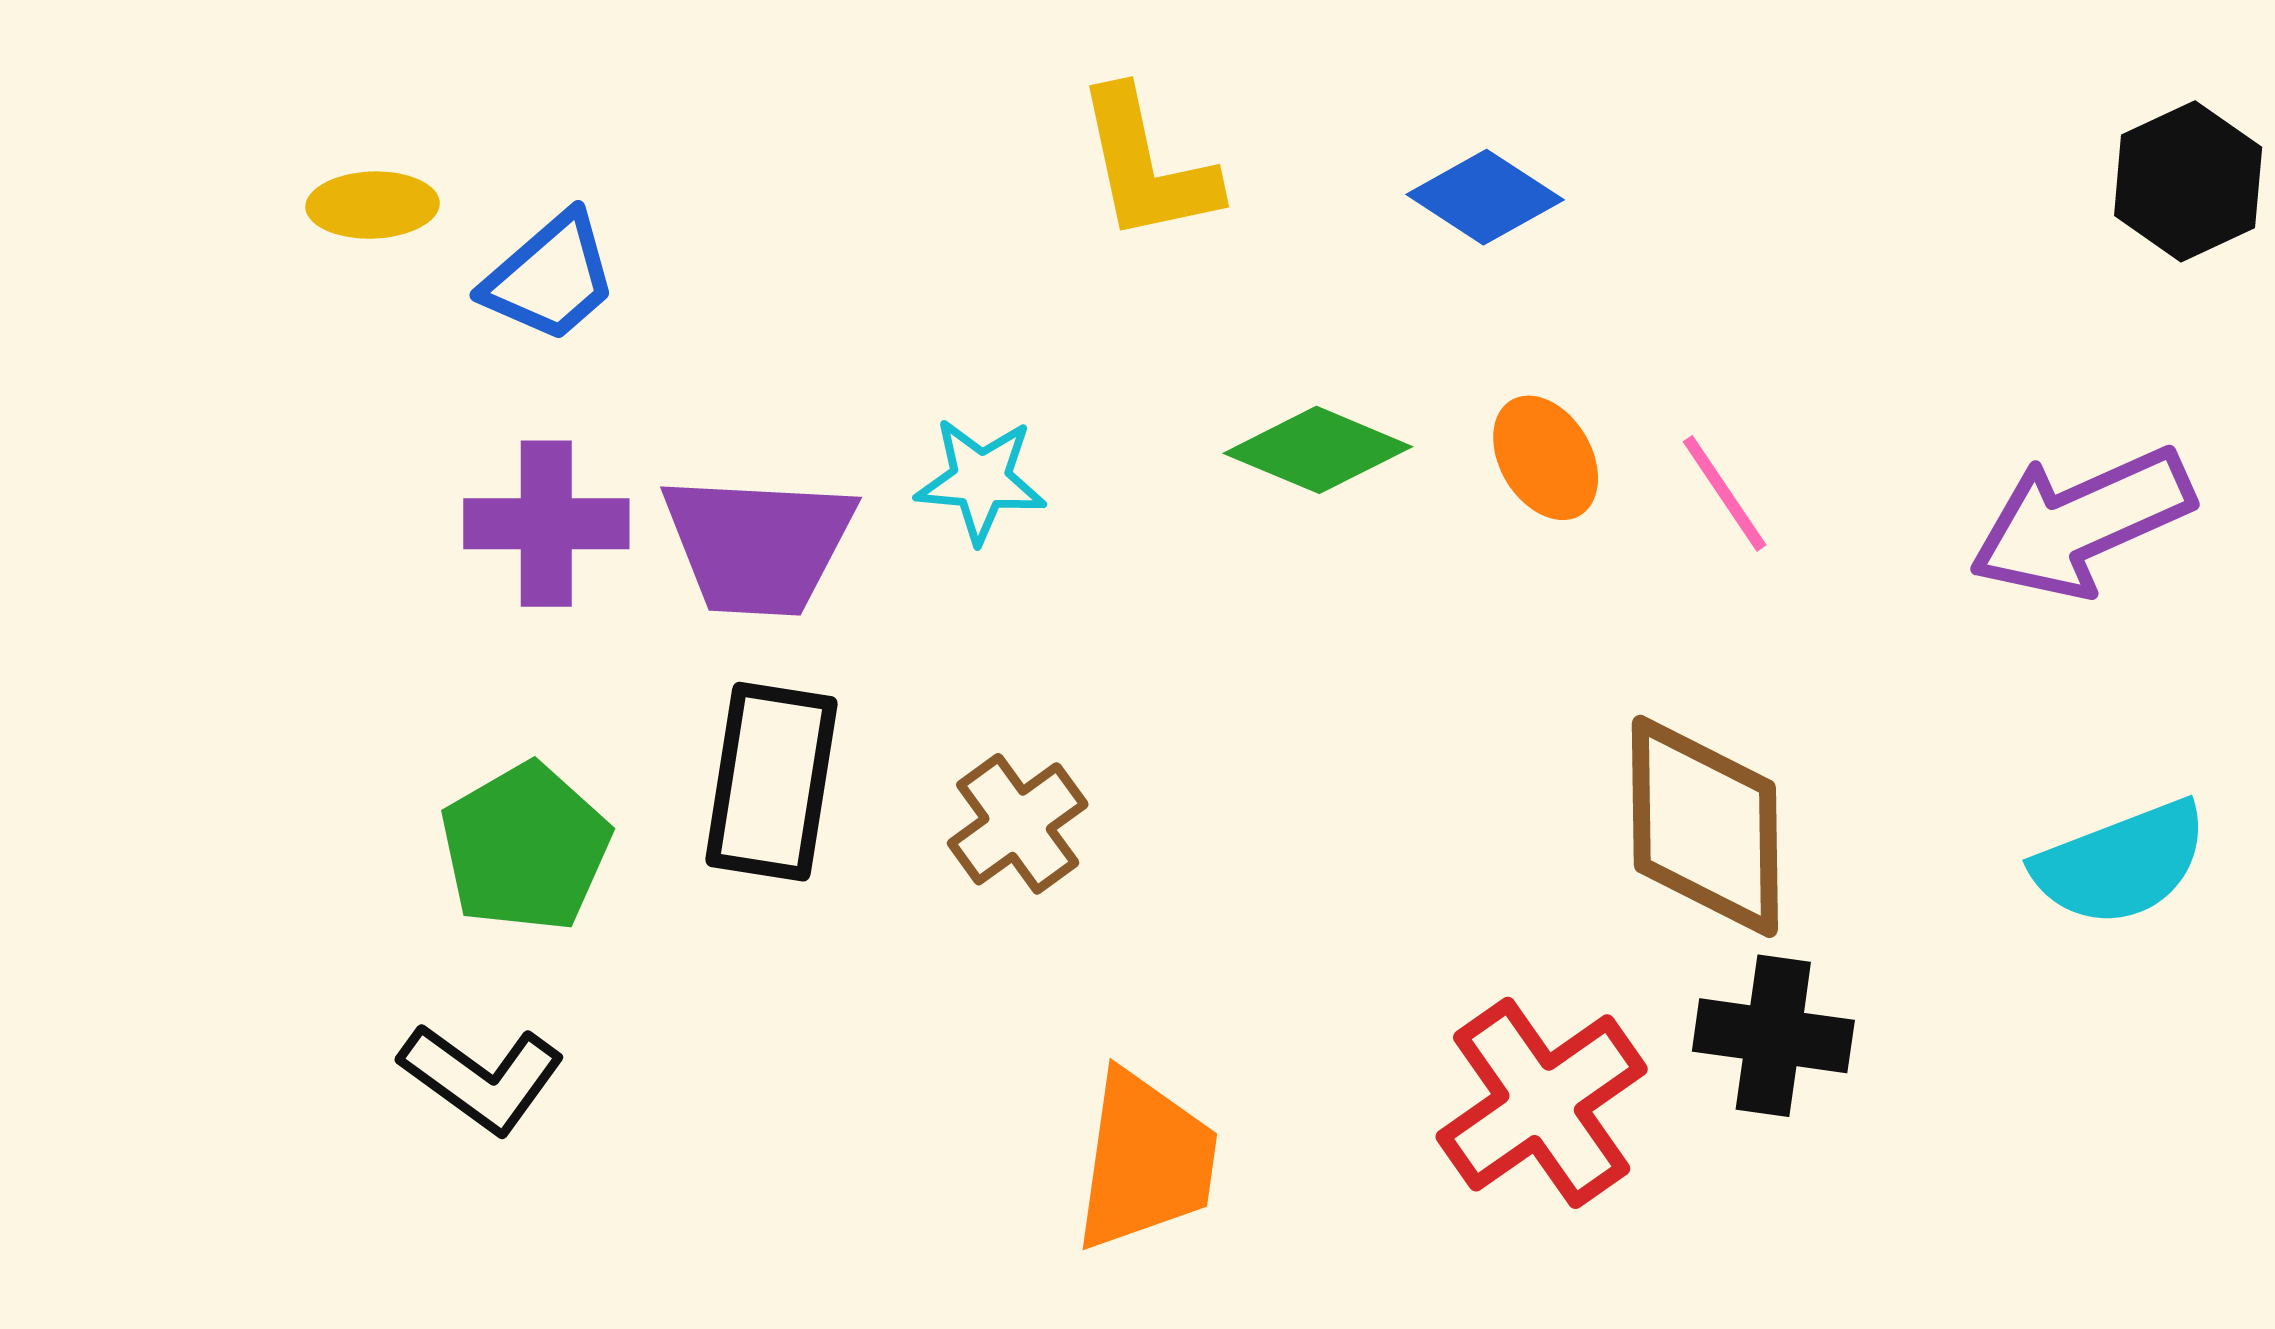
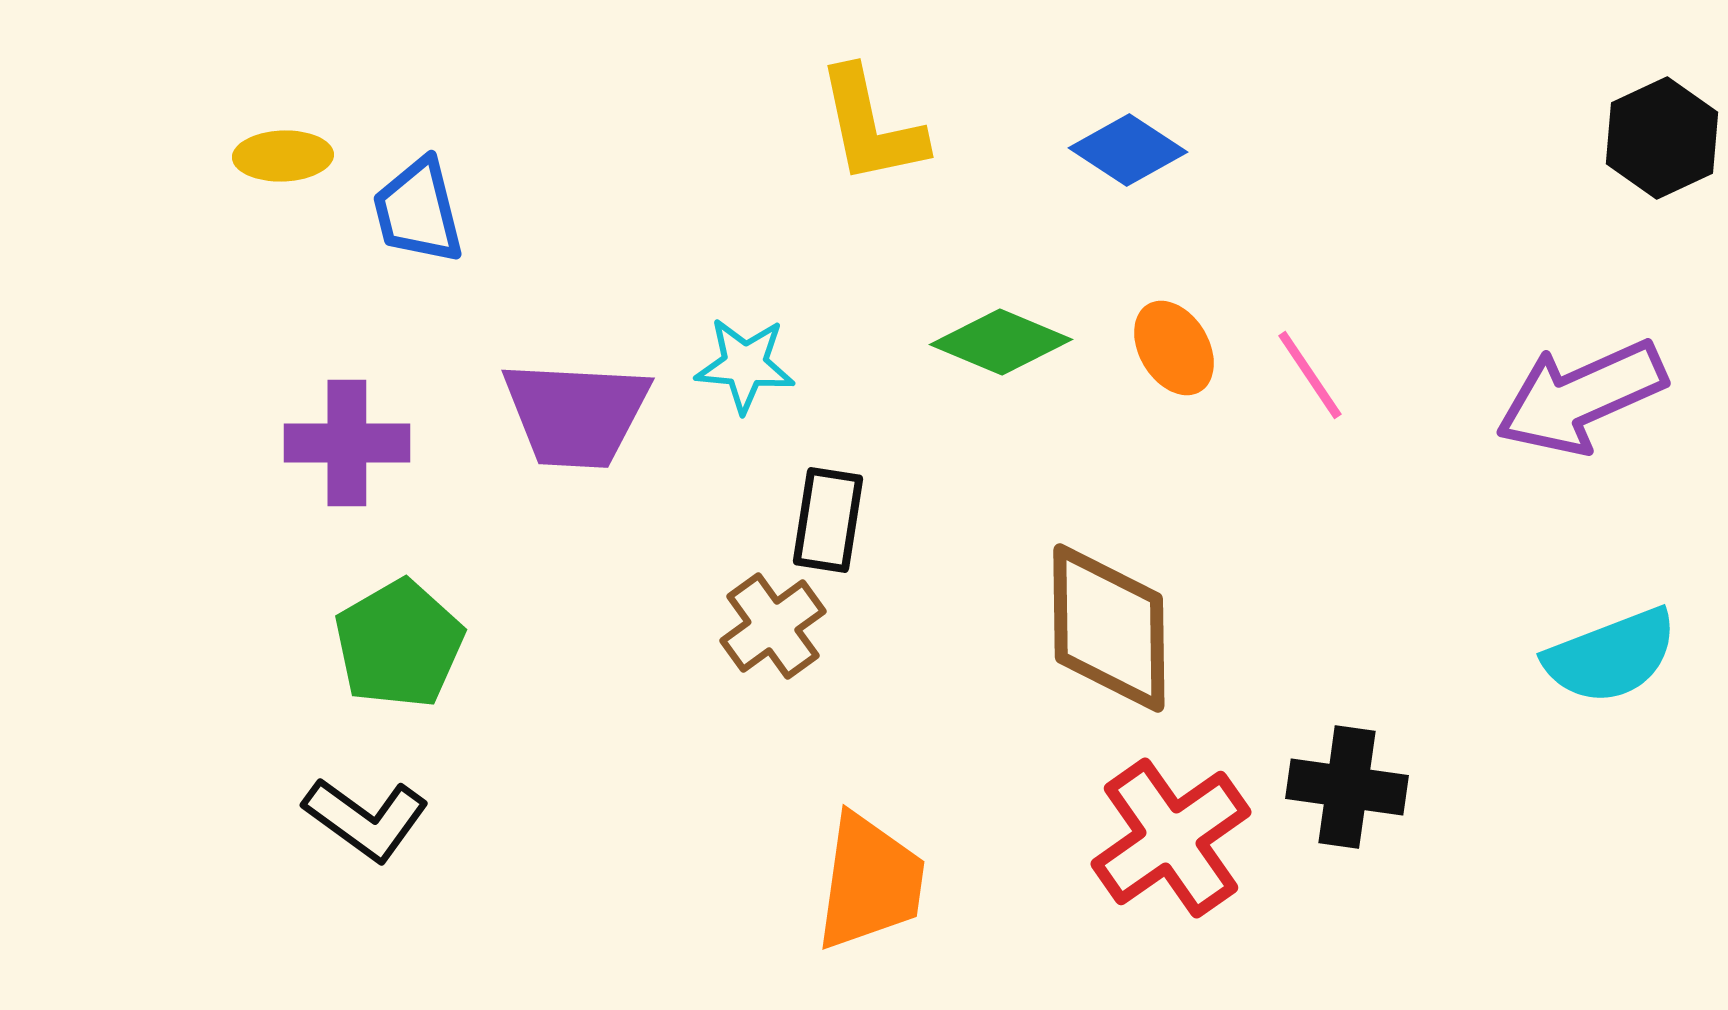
blue trapezoid: (550, 277) -> (418, 211), turned 117
purple cross: (546, 524) -> (347, 443), moved
black rectangle: (771, 782) -> (828, 520), moved, size x0.7
brown diamond: (1705, 826) -> (1109, 628), moved

